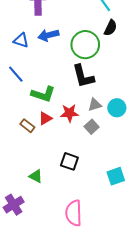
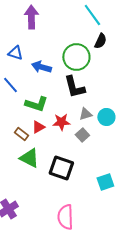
blue arrow: (48, 35) -> (41, 67), moved, turned 30
black square: (69, 161) -> (61, 168), size x1.4
green triangle: (36, 176) -> (29, 158), moved, size x1.5

